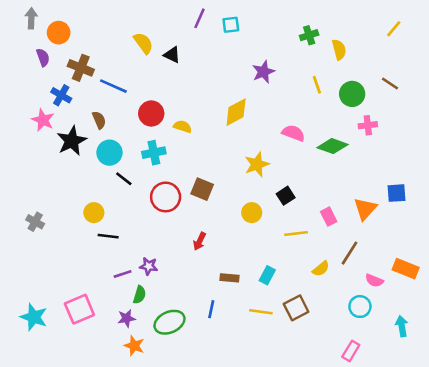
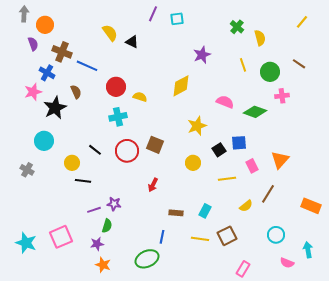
green cross: (309, 35) -> (237, 27), turned -32
pink star: (43, 120) -> (33, 92), turned 30
cyan circle: (109, 153) -> (44, 141), moved
black line: (124, 179) -> (95, 150), moved
blue square: (396, 193) -> (239, 143), moved
pink semicircle: (374, 280) -> (287, 263), moved
green ellipse: (169, 322) -> (147, 259), moved
pink rectangle: (351, 351) -> (243, 269), moved

